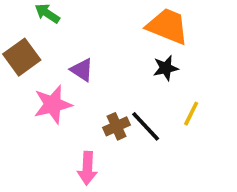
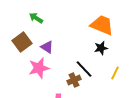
purple triangle: (82, 70) -> (47, 47), moved
black line: (146, 126) -> (84, 69), moved

